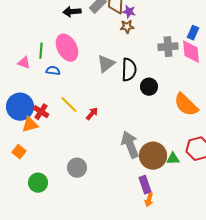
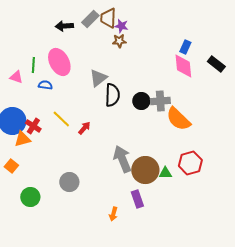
gray cross: (168, 47) -> (160, 101), moved
black semicircle: (129, 70) -> (112, 95), moved
orange arrow: (149, 200) -> (113, 214), moved

